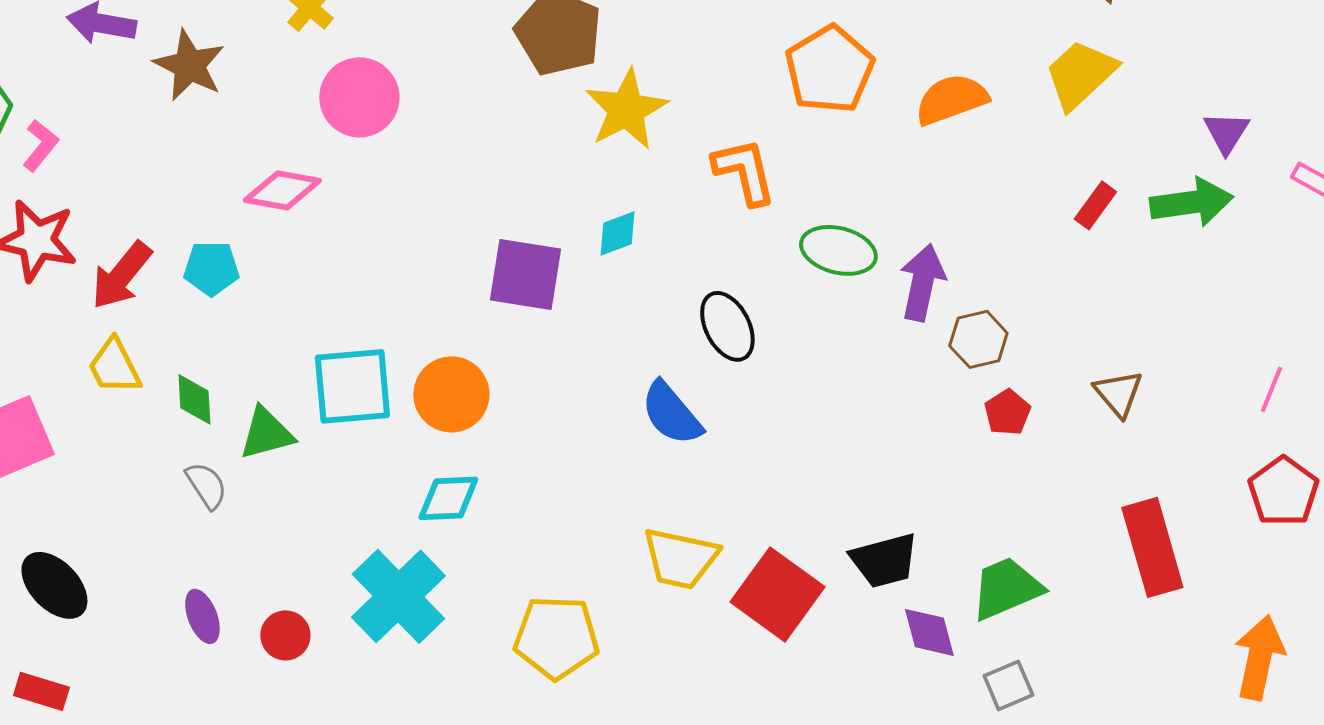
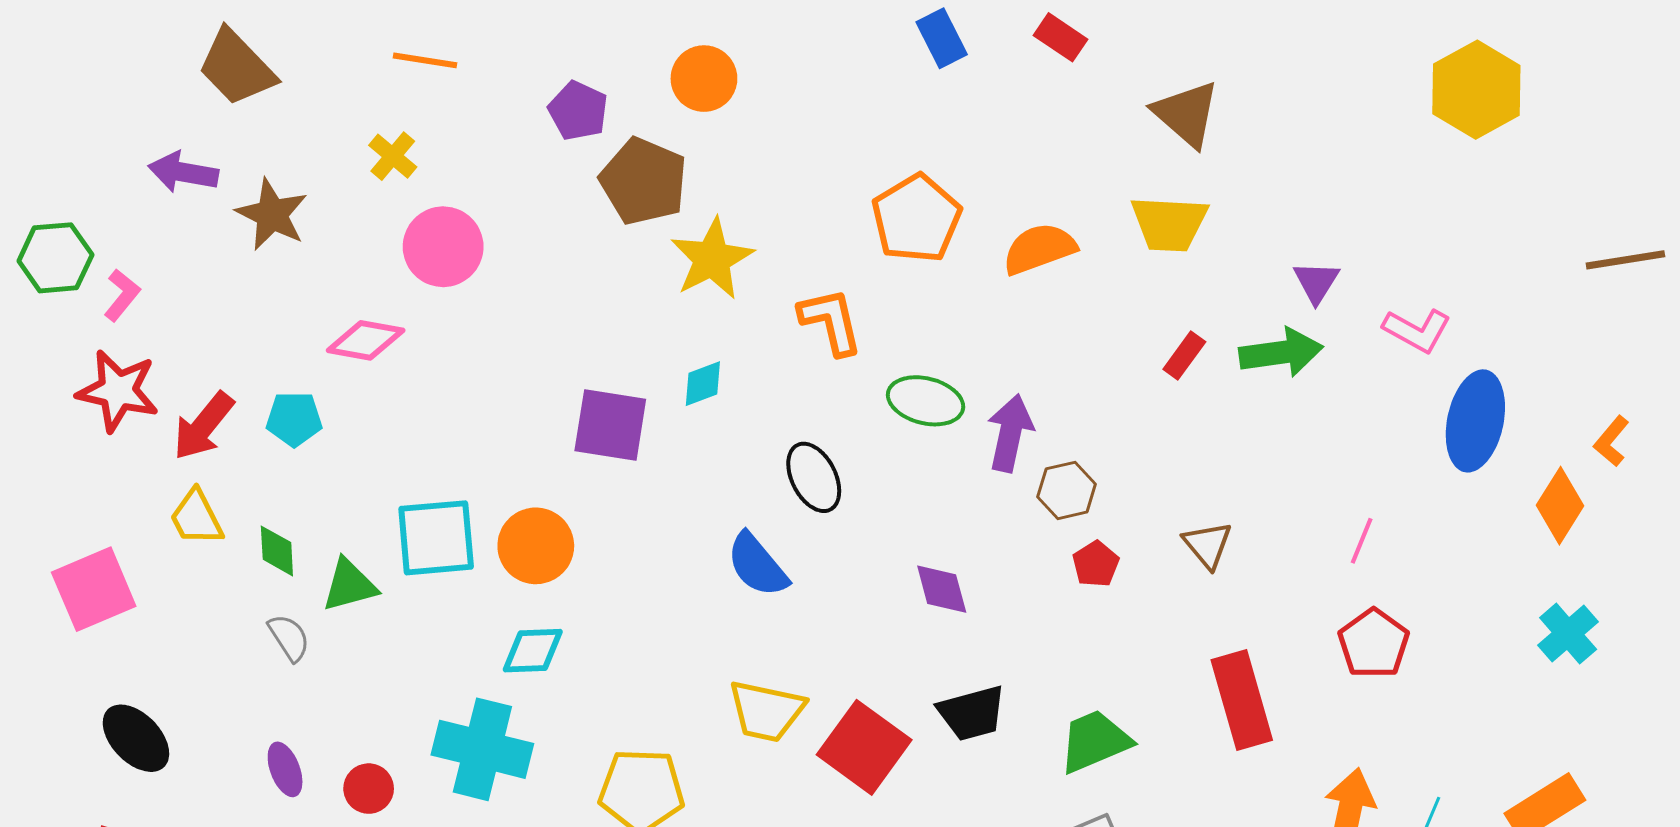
yellow trapezoid: (1080, 74) -> (1169, 224), turned -134
cyan cross: (398, 596) -> (482, 749), turned -32
purple diamond: (929, 632) -> (942, 589), moved

